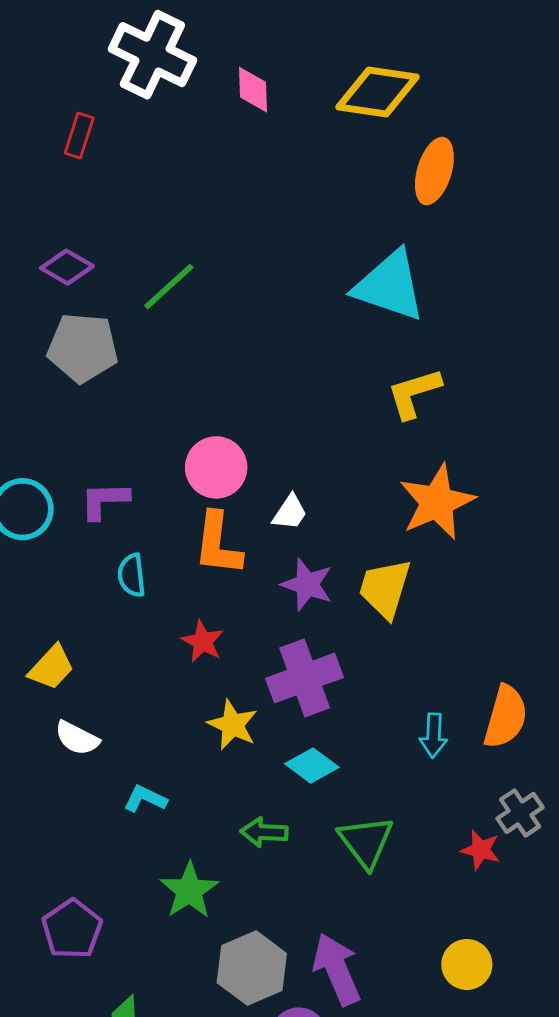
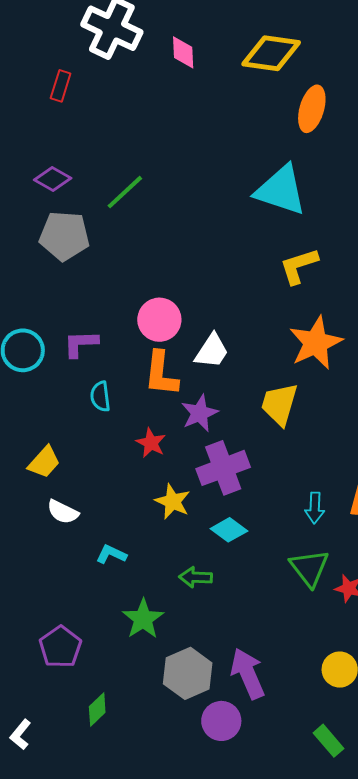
white trapezoid: (290, 512) -> (212, 351), size x1.4
purple star: (307, 585) -> (200, 413), moved, turned 30
green triangle: (366, 842) -> (309, 568), moved

